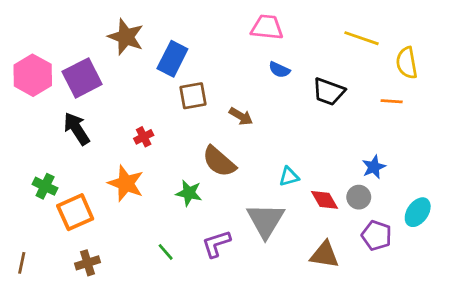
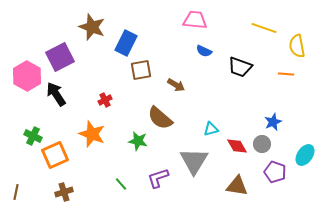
pink hexagon: (33, 75) -> (27, 76), moved

